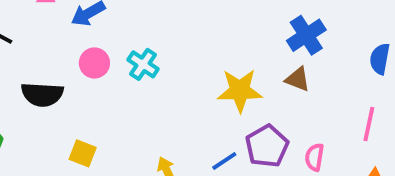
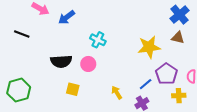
pink circle: (94, 63) -> (88, 64), moved
black semicircle: (42, 94) -> (61, 61), moved

